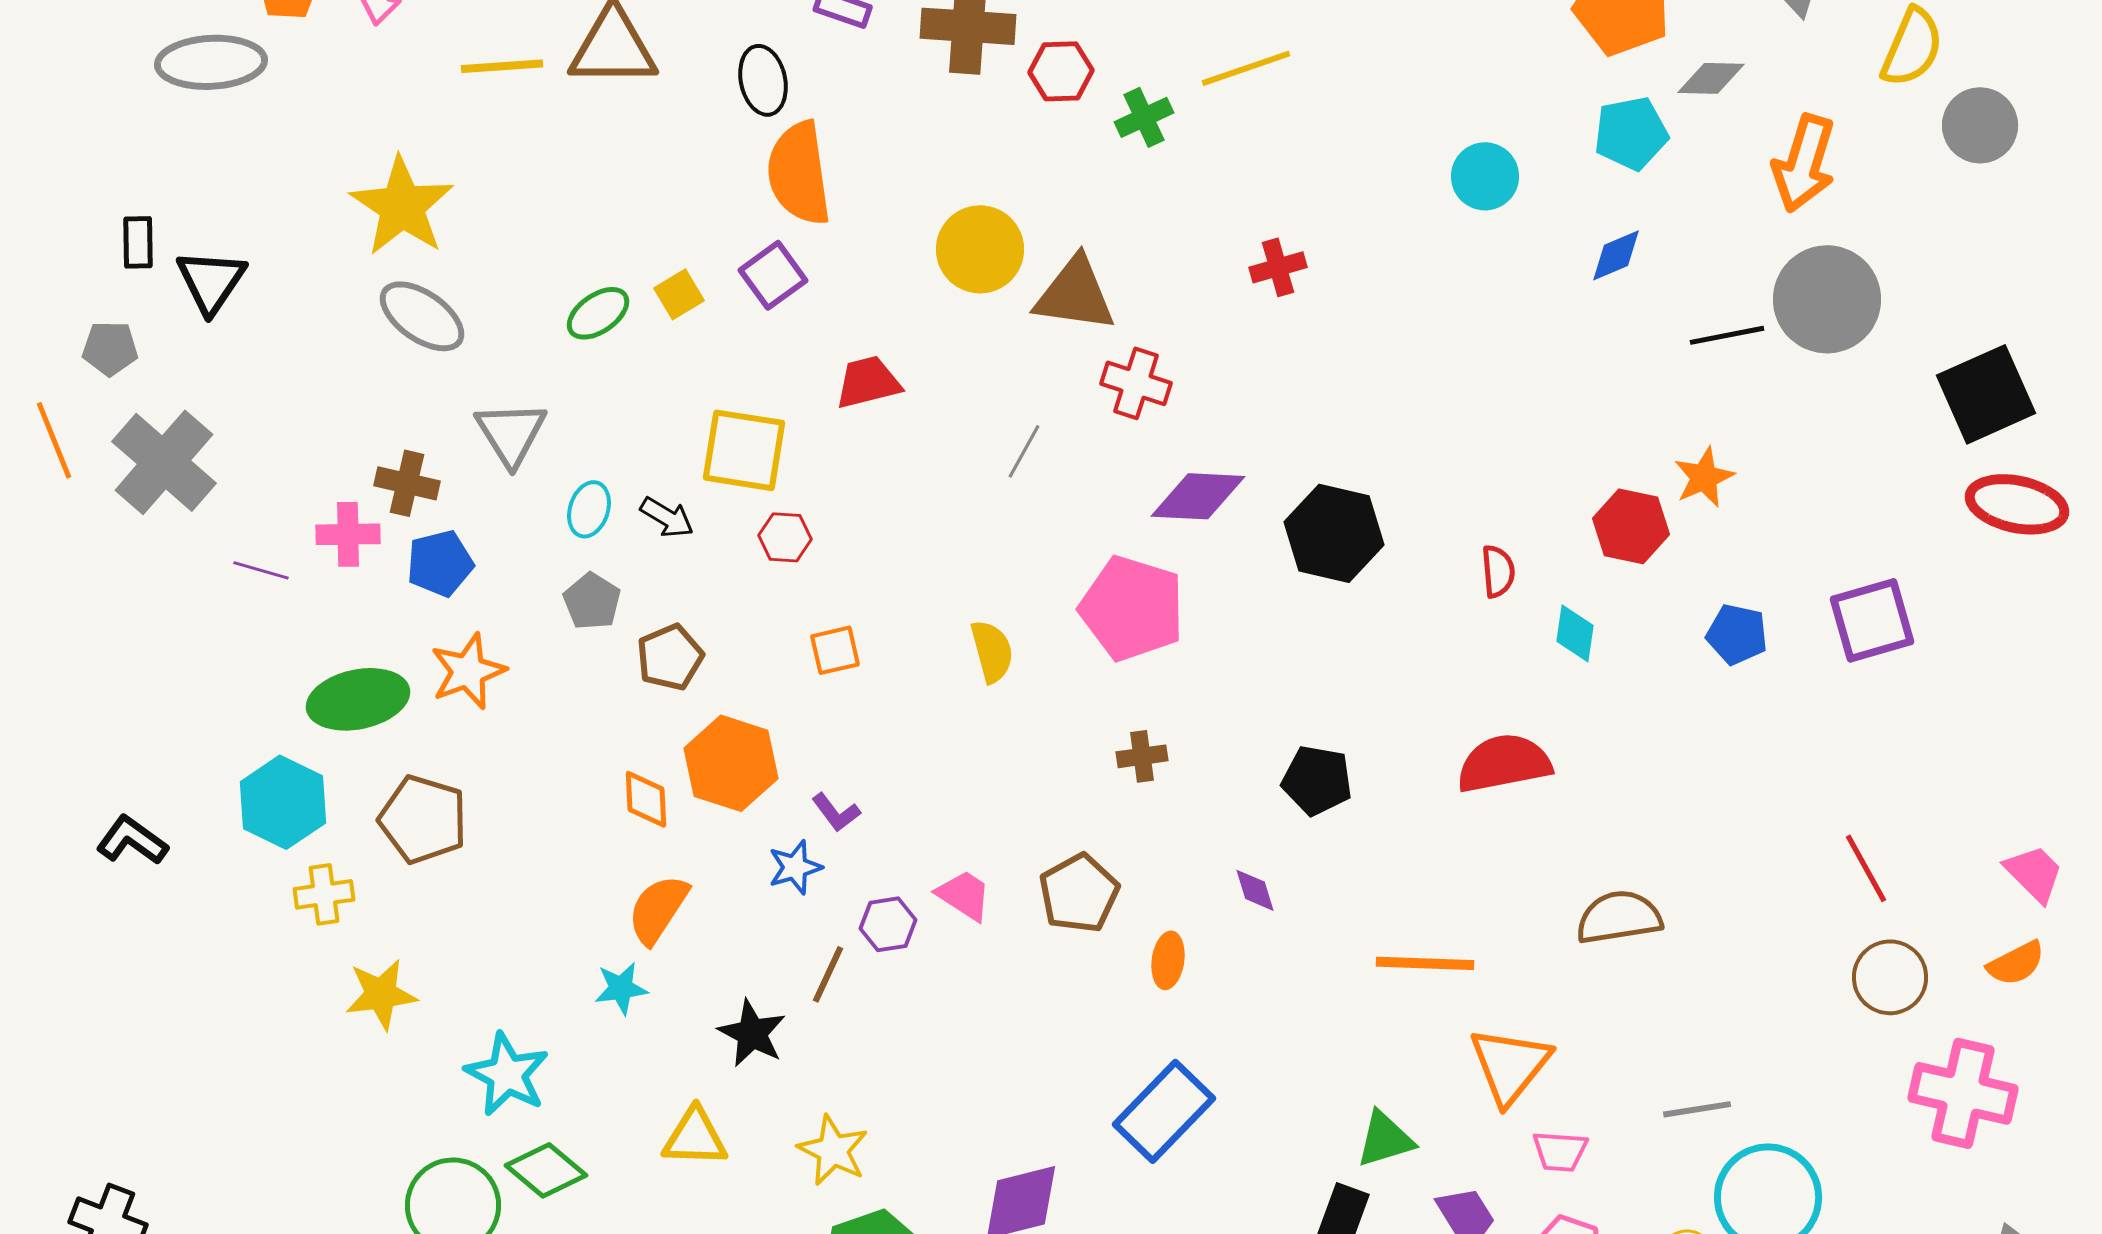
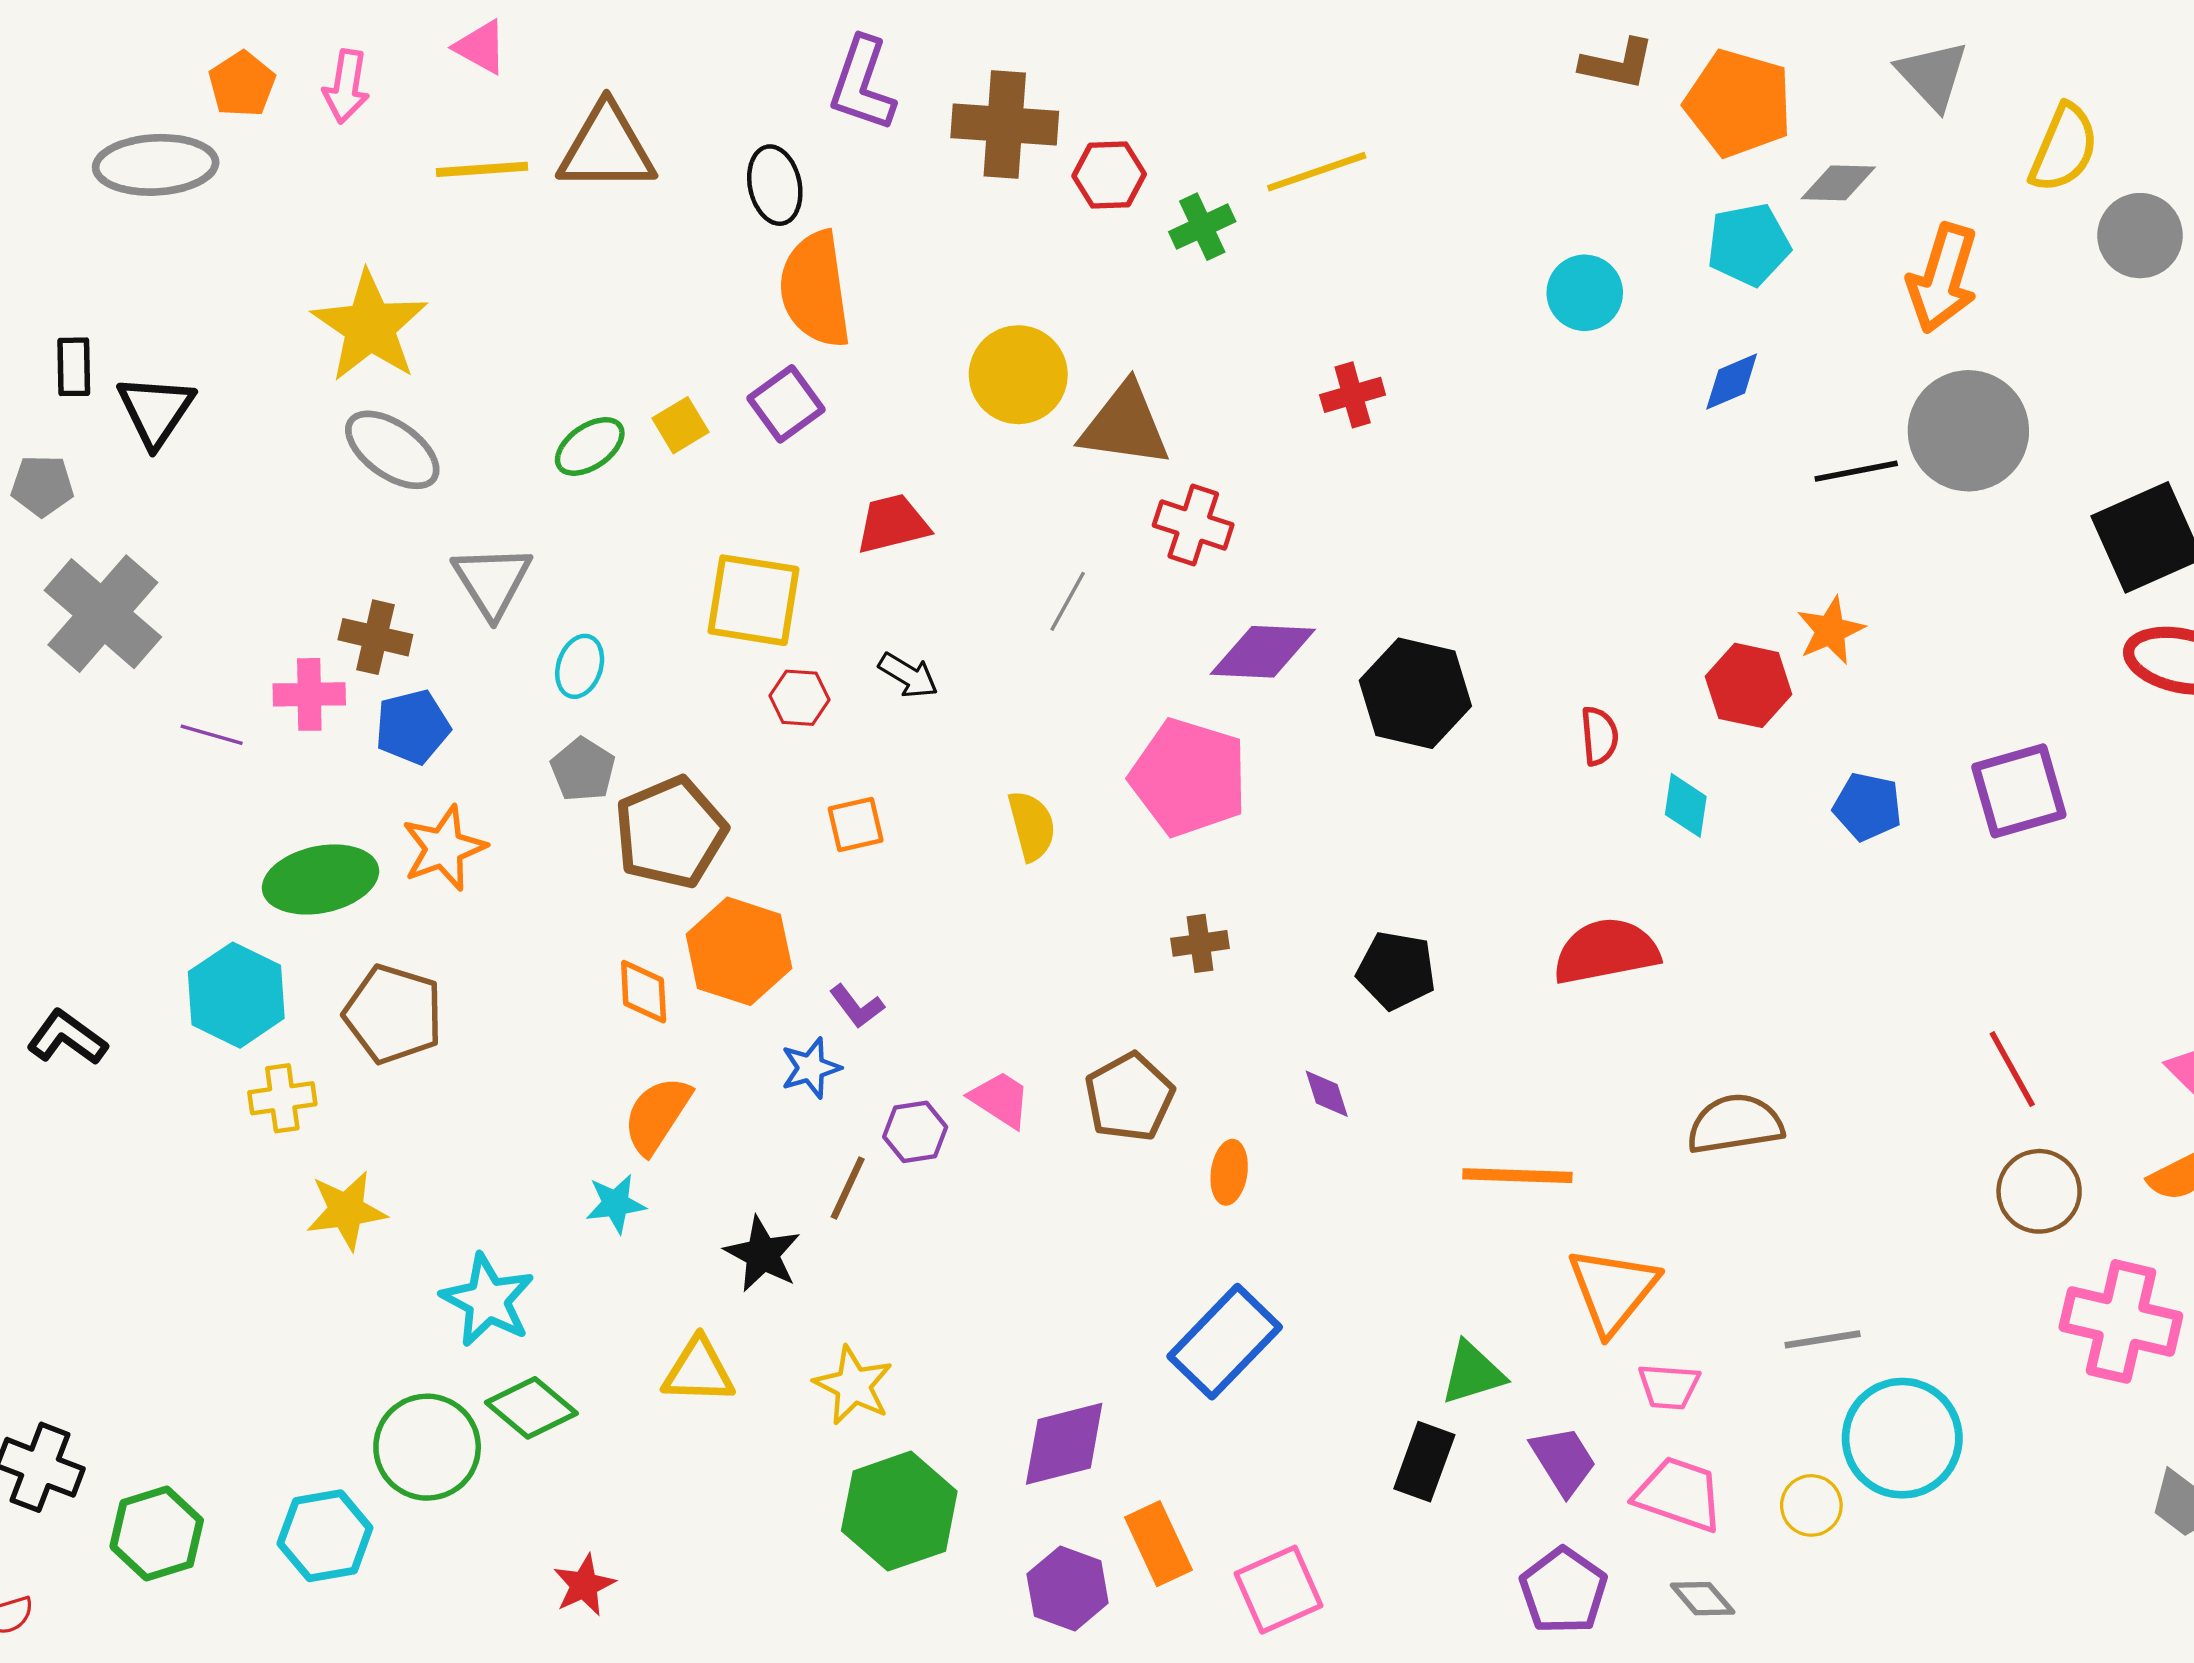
black arrow: (667, 517) -> (908, 675), moved
brown pentagon: (670, 657) -> (670, 832), size x1.5

